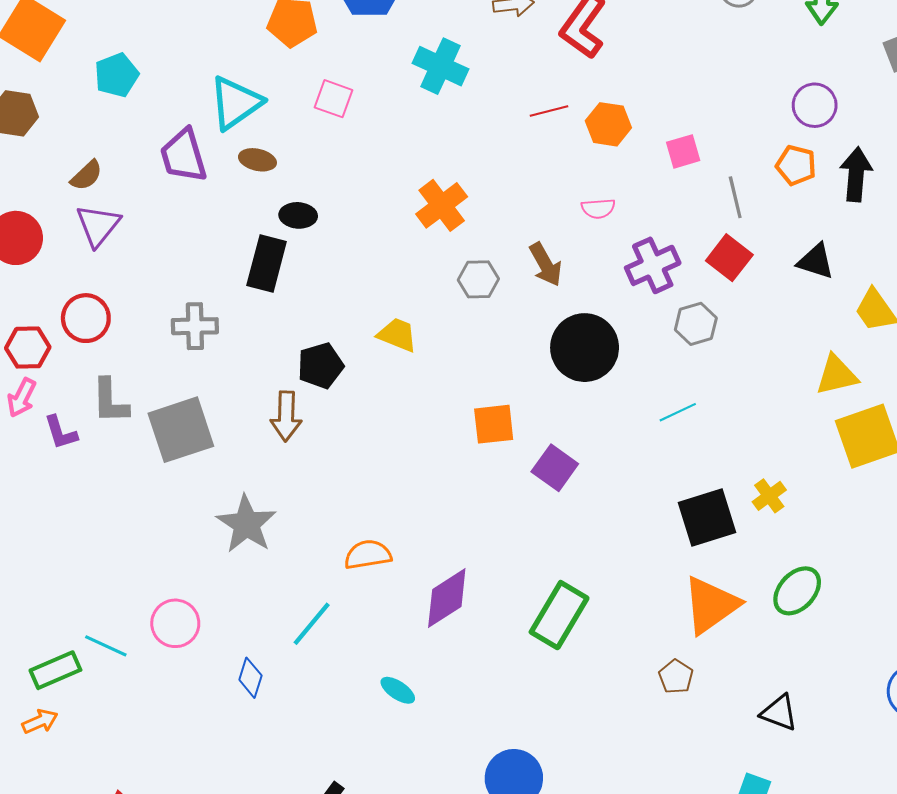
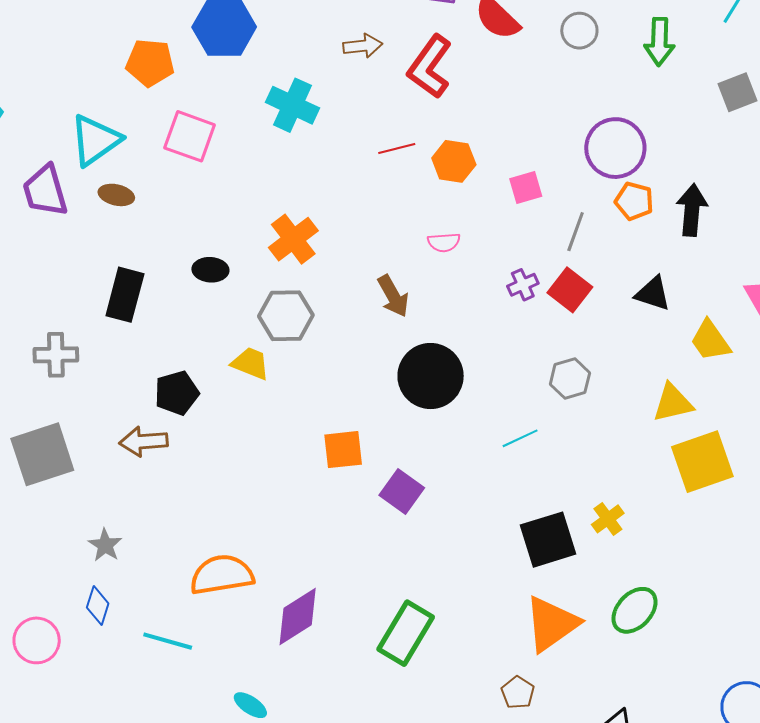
pink square: (334, 99) -> (190, 136), size x1.4
purple circle: (815, 105) -> (615, 148), moved, size x1.4
gray line: (735, 197) -> (576, 232), turned 33
black ellipse: (298, 215) -> (210, 270), moved
purple cross: (653, 265) -> (523, 285), moved, size x0.6
gray hexagon: (478, 279) -> (286, 316), moved, size x1.4
gray hexagon: (696, 324) -> (570, 379), moved
brown arrow: (286, 416) -> (143, 441), turned 84
gray star: (246, 524) -> (105, 545), size x0.6
orange semicircle: (368, 555) -> (222, 575), size x1.4
cyan line: (312, 624) -> (168, 641), turned 66
blue diamond: (250, 678) -> (98, 606), moved

